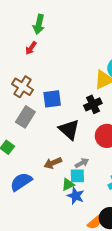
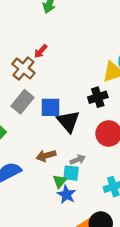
red arrow: (31, 48) -> (41, 51), moved
blue square: (52, 99) -> (51, 107), moved
green triangle: (68, 185) -> (60, 181), turned -32

